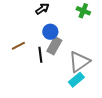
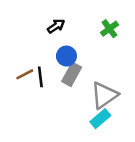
green cross: (83, 11) -> (109, 29), turned 32
black line: (40, 55) -> (40, 77), moved

